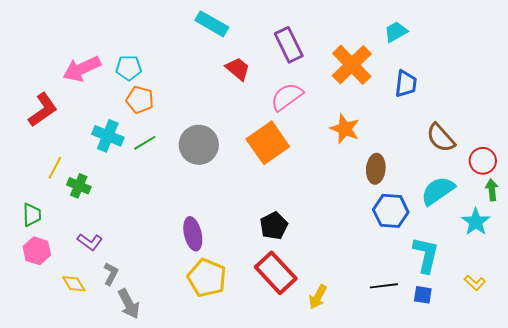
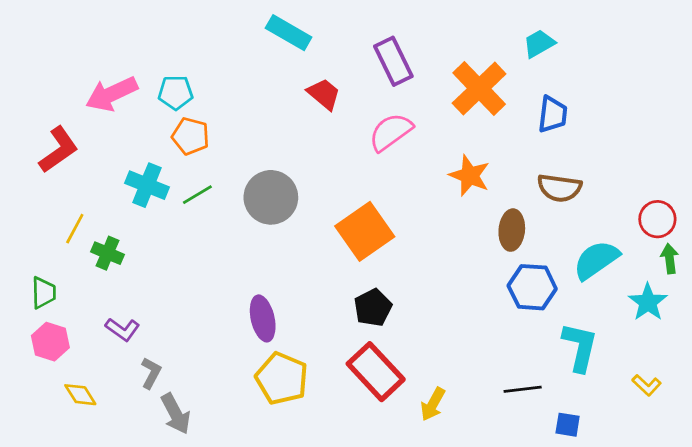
brown semicircle: (441, 138) -> (559, 188), moved, turned -40
orange square: (268, 143) -> (365, 231), moved
yellow diamond: (74, 284) -> (80, 395), moved
blue square: (423, 295) -> (568, 425), moved

